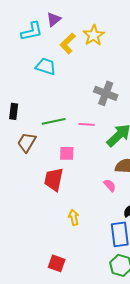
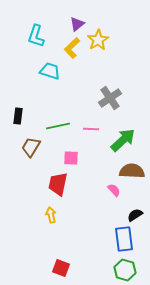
purple triangle: (54, 19) -> (77, 24), moved
cyan L-shape: (32, 31) -> (36, 36), turned 120
gray cross: (106, 93) -> (110, 98), turned 35
yellow arrow: (74, 217) -> (51, 215), moved

